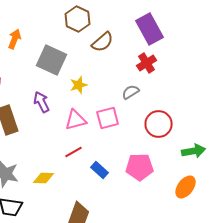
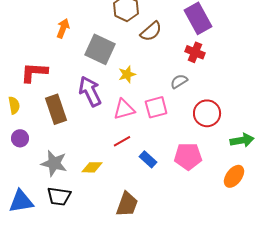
red cross: (147, 63) -> (195, 52), turned -36
purple arrow: (42, 102) -> (90, 91), size x1.4

